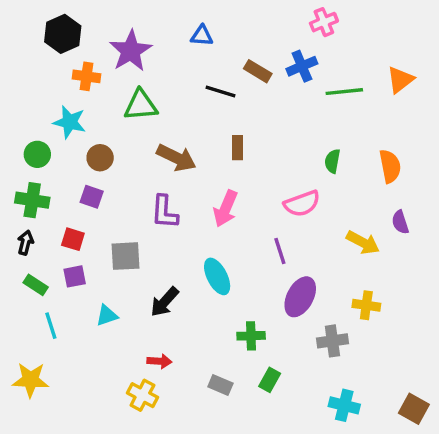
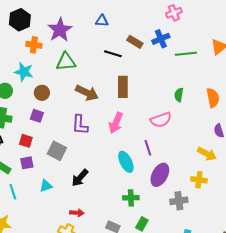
brown rectangle: (237, 148) -> (123, 87), size x1.5
yellow arrow: (363, 243) -> (207, 154), moved
gray square: (126, 256) -> (57, 151), turned 30
cyan ellipse: (217, 276) -> (126, 162), moved

